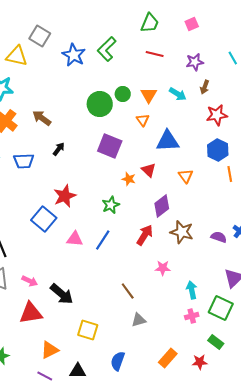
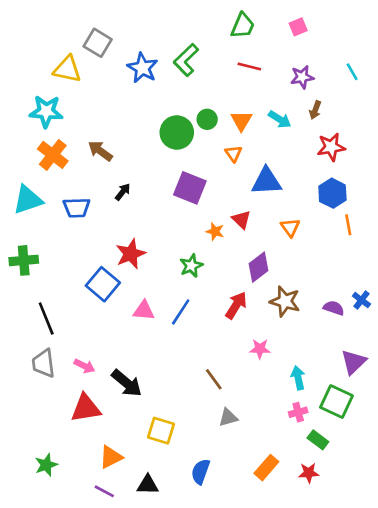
green rectangle: (216, 342) -> (318, 440), moved

